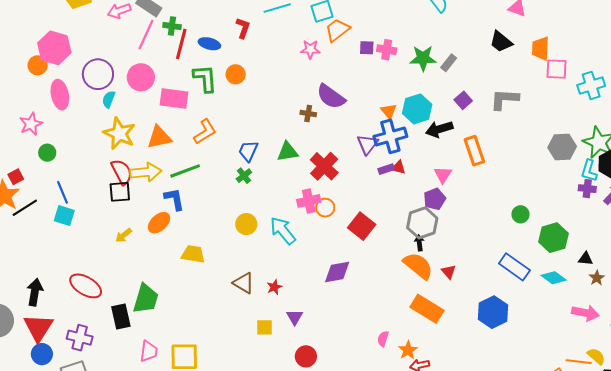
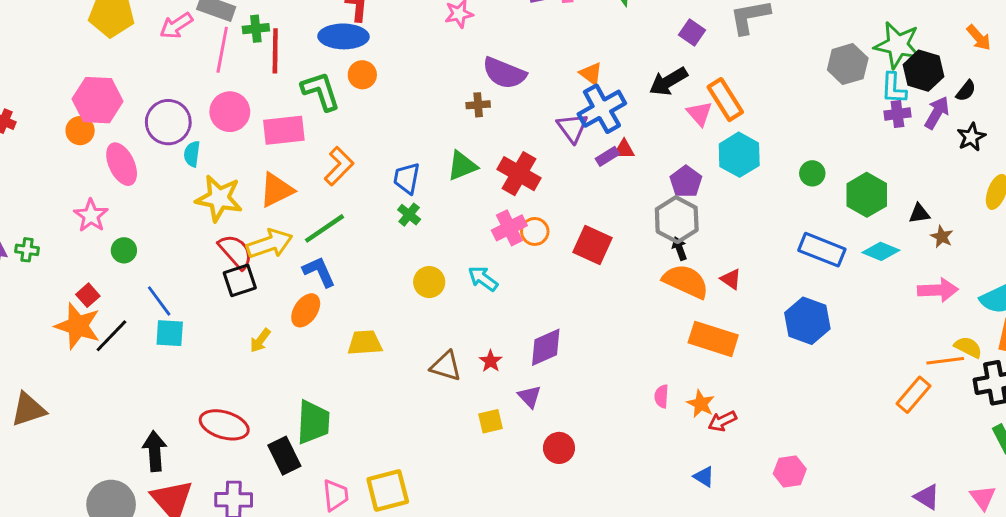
blue ellipse: (209, 44) -> (343, 36), moved, size x1.5
cyan hexagon: (417, 109) -> (739, 155), moved
pink triangle: (443, 175) -> (699, 114), moved
cyan arrow: (283, 231) -> (483, 279), size x0.7
purple diamond: (337, 272) -> (546, 347), moved

